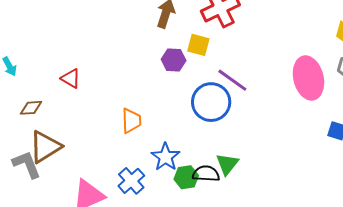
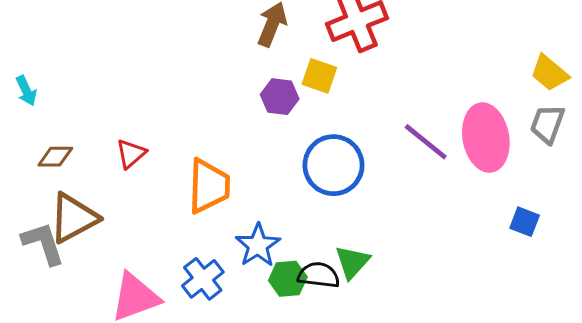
red triangle: (71, 78) -> (131, 154), moved, turned 45
purple line: (232, 80) -> (426, 142), moved
orange trapezoid: (131, 121) -> (209, 186), size x1.4

